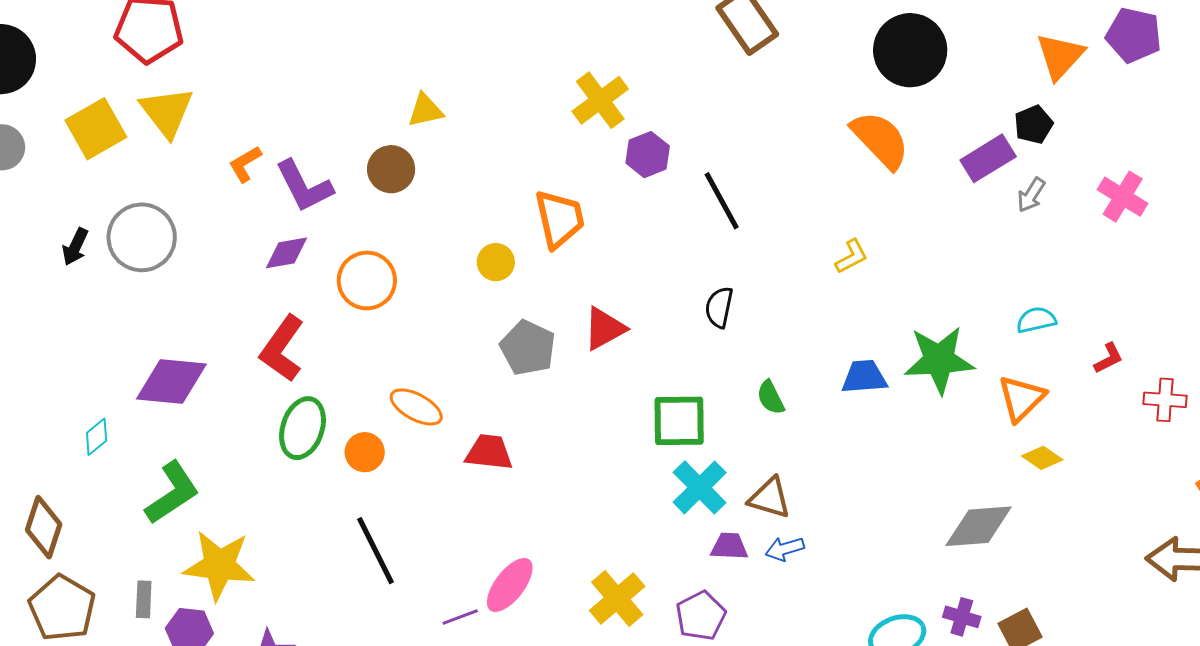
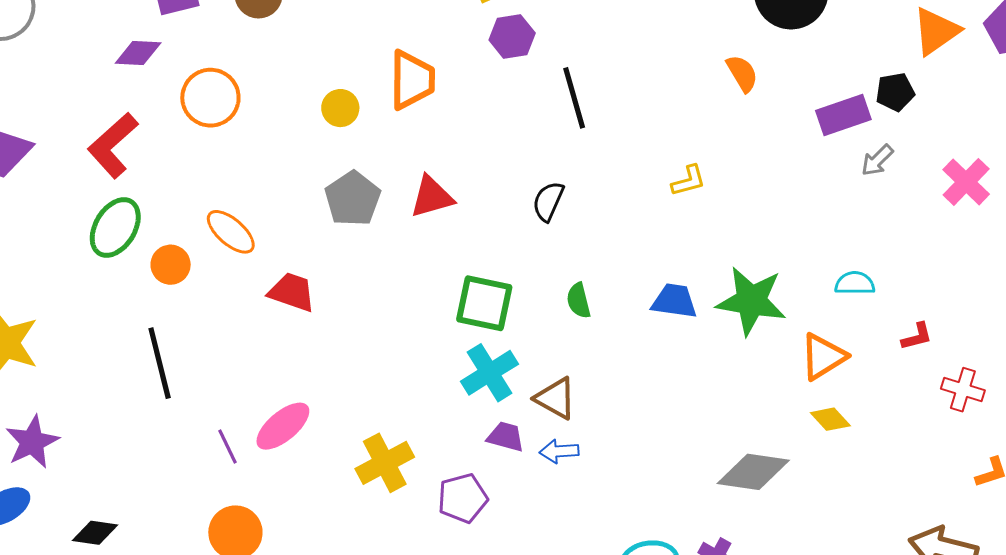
orange semicircle: (880, 140) -> (742, 73), size x0.6
purple line: (460, 617) -> (227, 447), turned 72

